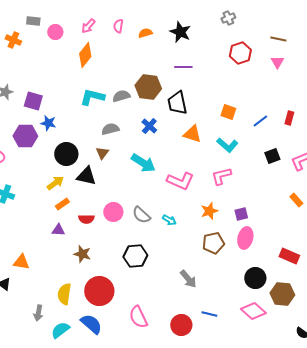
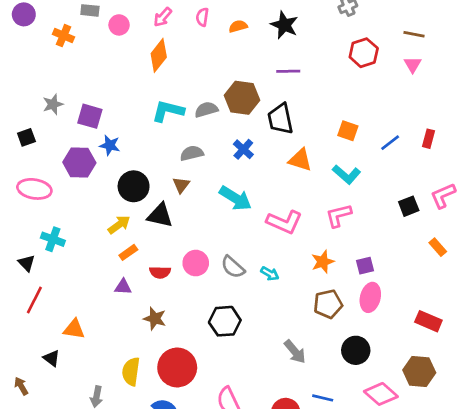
black square: (272, 156) -> (409, 206), moved
black circle: (255, 278) -> (356, 350), moved

